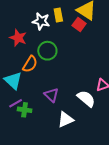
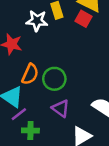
green circle: (47, 51) -> (54, 79), moved
purple line: (16, 103) -> (19, 114), moved

